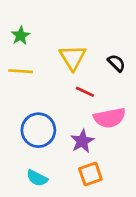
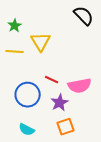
yellow triangle: (73, 58) -> (41, 42), moved
black semicircle: (116, 63) -> (84, 16), moved, size x1.5
red line: (85, 92) -> (52, 80), moved

